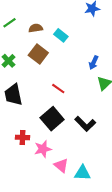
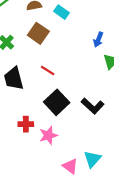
red line: (58, 89) -> (48, 71), moved
pink triangle: (61, 165) -> (70, 166), moved
cyan triangle: (82, 173) -> (92, 159), turned -48

